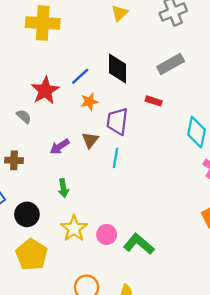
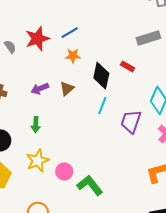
black diamond: (117, 69) -> (101, 76), moved
gray semicircle: (24, 117) -> (10, 47), moved
purple trapezoid: (117, 121) -> (131, 122), moved
cyan line: (116, 158) -> (102, 106), moved

